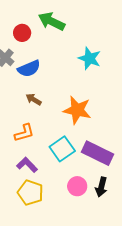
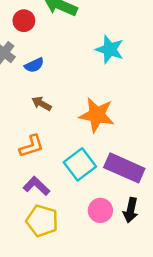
blue semicircle: (29, 69) -> (34, 65), size x0.7

